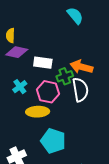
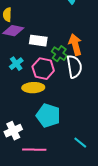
orange arrow: (81, 67) -> (75, 45), turned 60
green cross: (65, 76) -> (59, 54), turned -35

